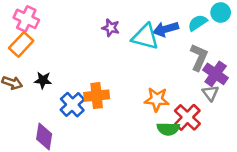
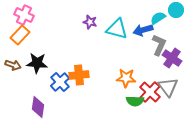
blue arrow: (166, 29) -> (143, 30), moved
black star: (43, 80) -> (37, 63), size x1.5
gray triangle: (210, 93) -> (168, 87), moved, size x1.5

